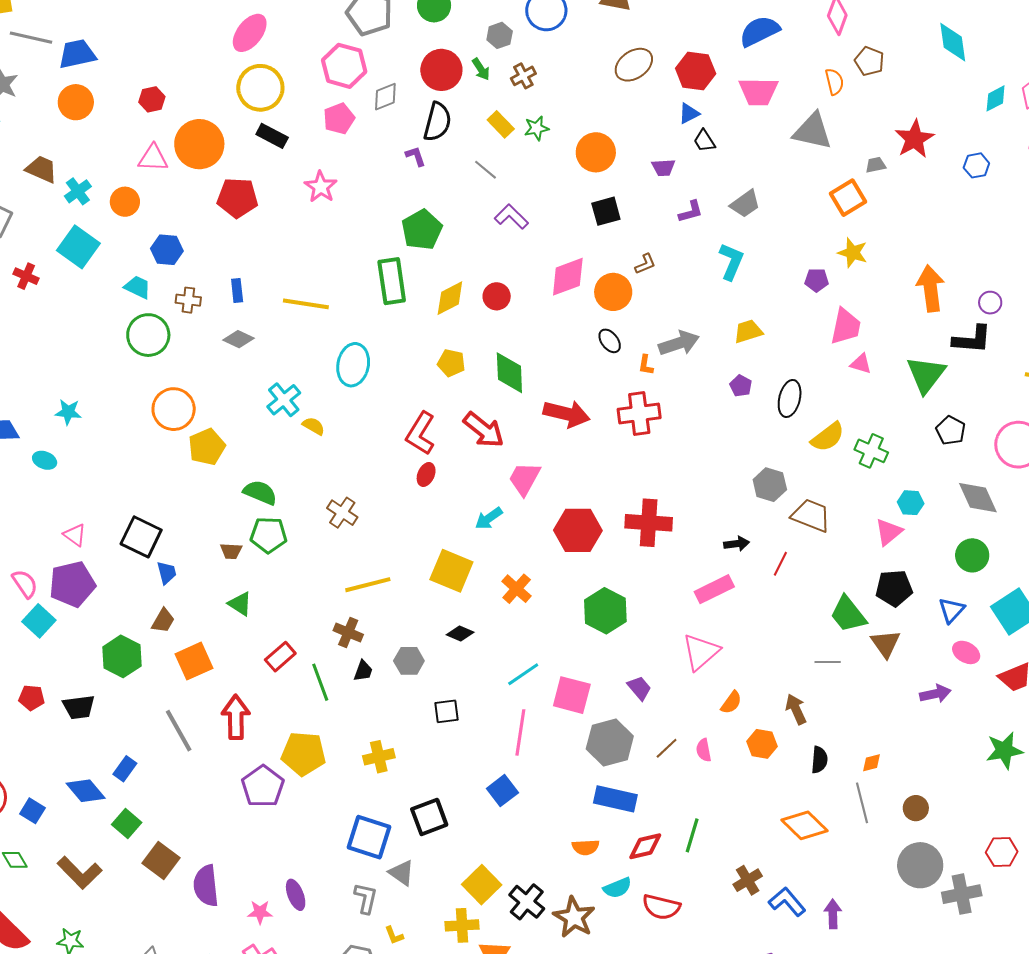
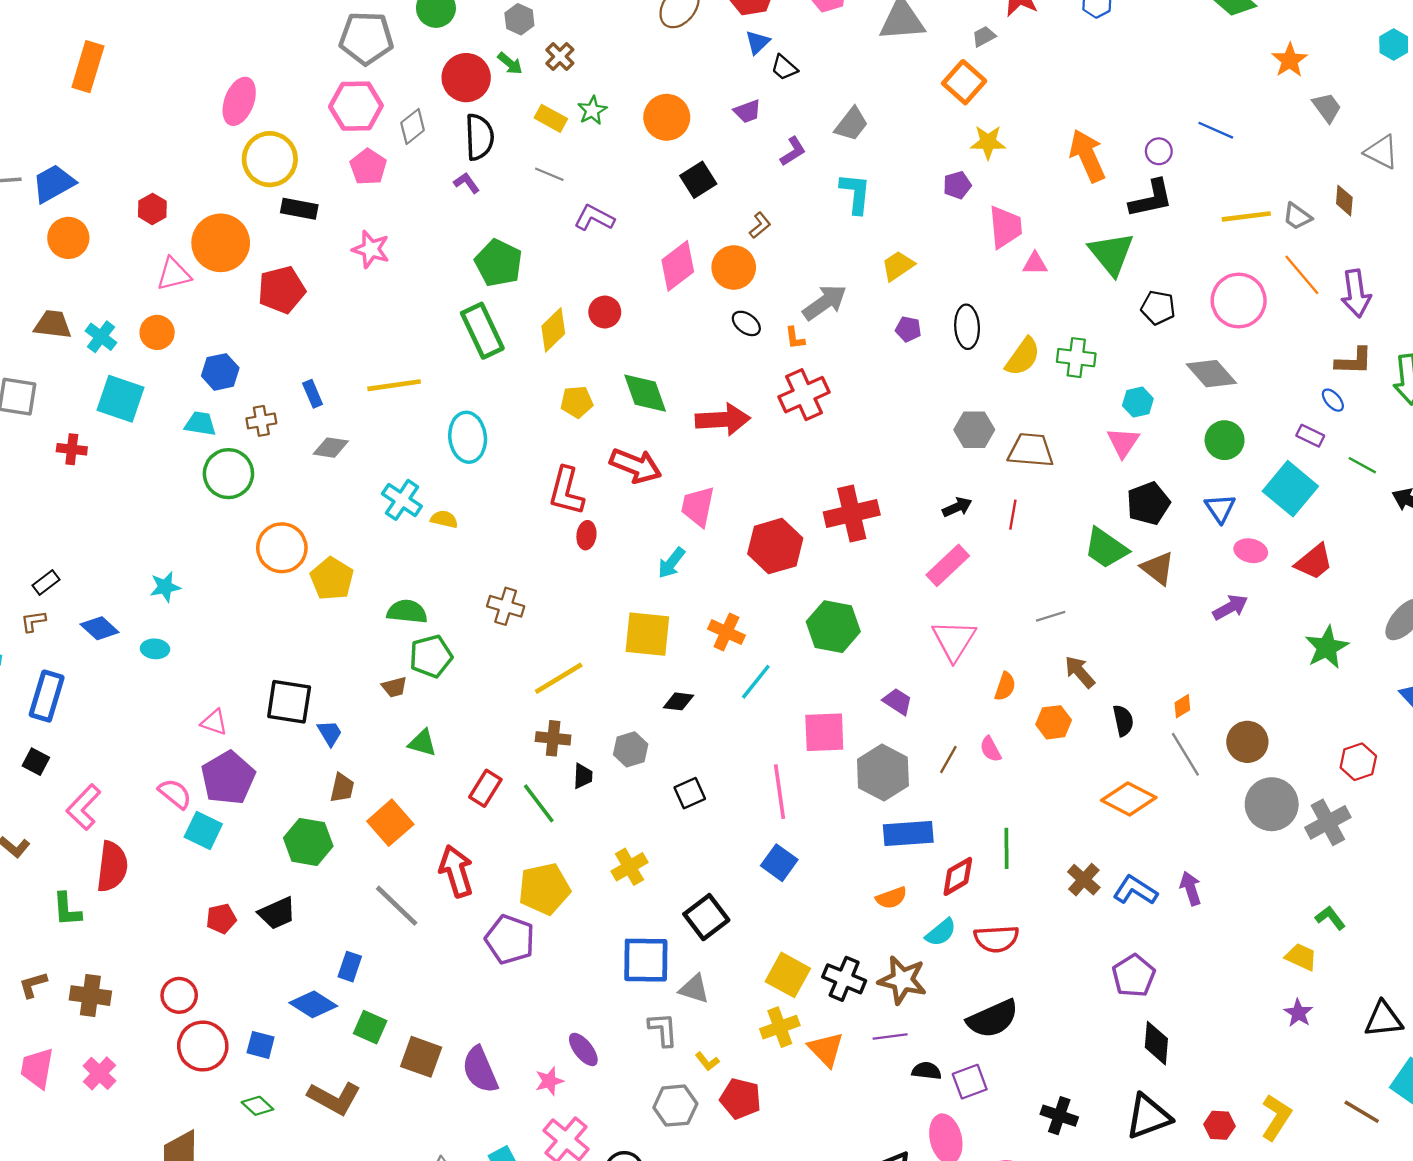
gray line: (828, 662) -> (1051, 616), moved
cyan line: (523, 674) -> (756, 682), moved
brown circle: (916, 808) -> (1247, 742), size x1.4

